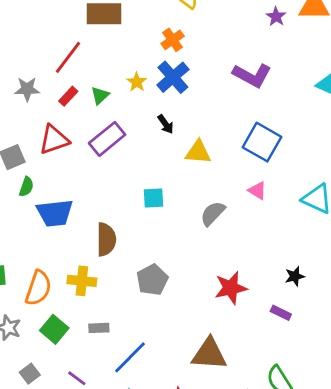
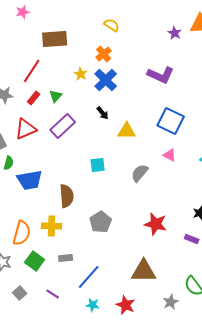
yellow star: (137, 82) -> (81, 74), moved
red star: (231, 288) -> (156, 224), turned 30

